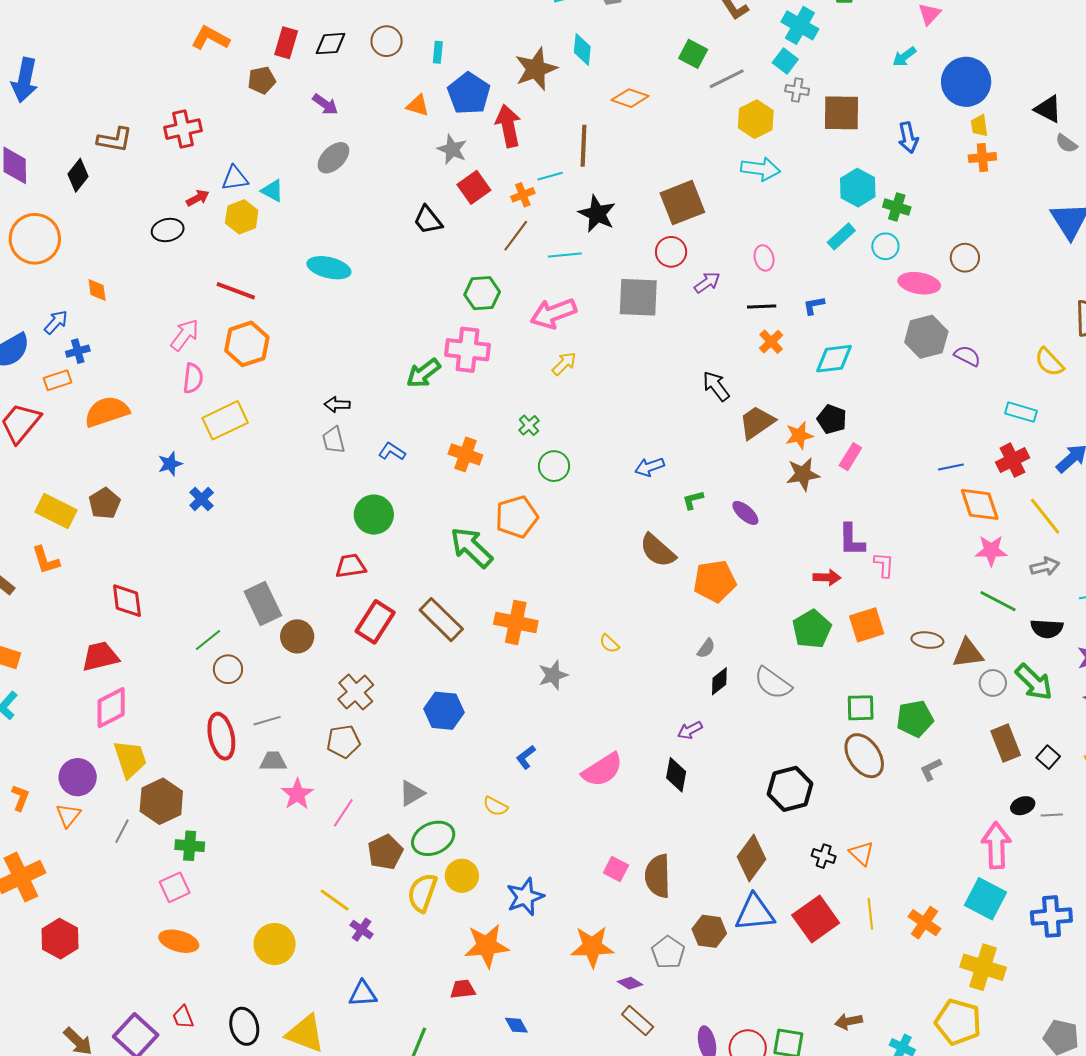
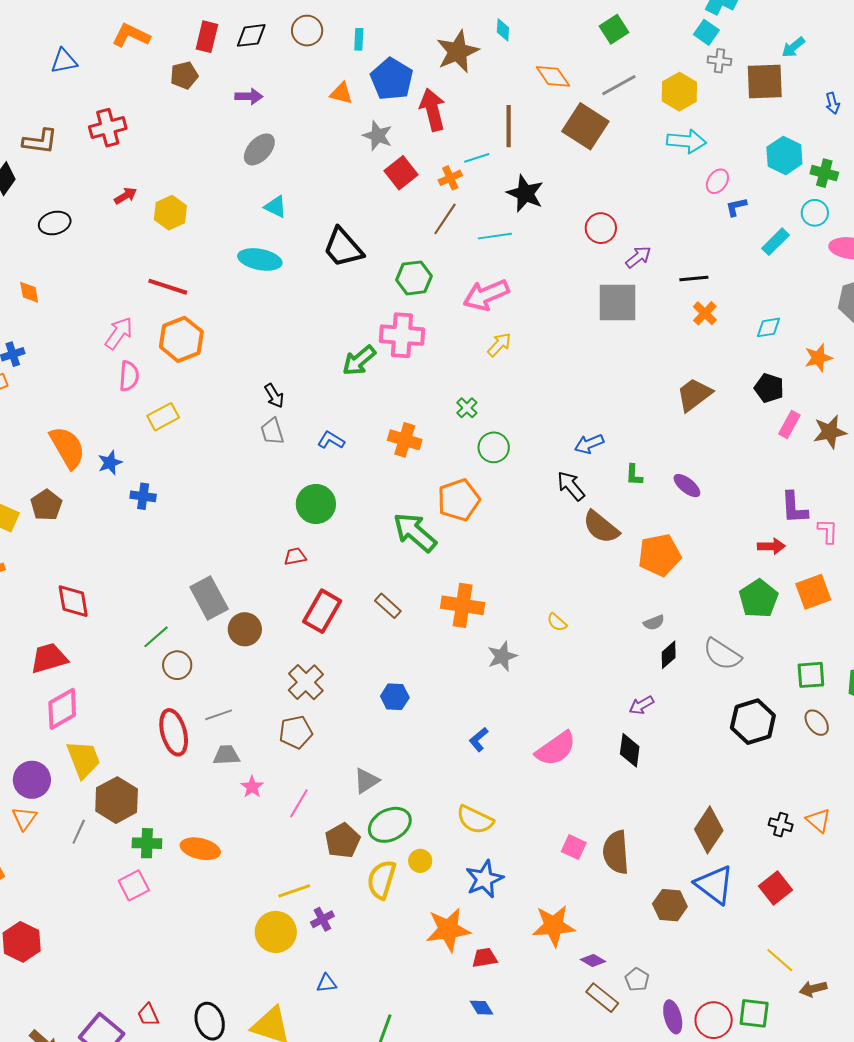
cyan diamond: (582, 49) -> (503, 30), size x0.7
green square: (693, 54) -> (614, 29), turned 32
cyan arrow: (904, 57) -> (793, 47), moved
gray line: (727, 79) -> (619, 85), moved
orange diamond: (630, 98) -> (553, 76), turned 39
purple arrow: (325, 104) -> (249, 96), turned -32
blue arrow: (908, 138) -> (833, 103), size x0.7
blue triangle: (235, 178) -> (64, 61), moved
cyan triangle: (272, 191) -> (276, 207), moved
brown square: (682, 203) -> (585, 126), moved, turned -33
black trapezoid: (428, 220) -> (343, 248), moved, size x1.4
black ellipse: (168, 230) -> (55, 223), moved
cyan rectangle: (841, 236) -> (775, 242), moved
pink ellipse: (764, 258) -> (717, 181), moved, turned 50
gray square: (638, 297) -> (617, 302), moved
blue L-shape: (814, 305) -> (736, 207), moved
cyan diamond: (834, 359) -> (769, 327), size x0.7
black arrow: (716, 386) -> (571, 486), moved
black arrow: (337, 405) -> (274, 396), turned -120
orange semicircle: (107, 412) -> (67, 447), moved, turned 81
yellow rectangle: (225, 420) -> (163, 417), size x0.7
orange star: (799, 435) -> (818, 358), moved
brown star: (803, 474) -> (830, 432), moved
blue cross: (202, 499) -> (143, 496), turned -35
green L-shape: (693, 500) -> (634, 475), turned -70
red trapezoid: (351, 566) -> (295, 556), size x0.7
brown rectangle: (441, 620) -> (388, 606), size x0.6
gray semicircle: (706, 648) -> (654, 623), turned 35
blue hexagon: (444, 711) -> (395, 697), size x0.7
brown ellipse: (864, 756) -> (817, 723), size x0.6
black hexagon: (790, 789) -> (753, 722), moved
pink star: (297, 794) -> (252, 787), size x0.7
yellow semicircle: (495, 806) -> (475, 820), moved, size x1.5
yellow circle: (462, 876) -> (420, 861), size x0.7
yellow line: (335, 900) -> (294, 891), turned -52
blue triangle: (755, 913) -> (714, 885), turned 45
yellow line: (870, 914) -> (780, 960), moved, turned -40
red square: (816, 919) -> (776, 888), size x0.7
purple cross: (362, 930) -> (322, 919), turned 30
orange ellipse: (179, 941) -> (200, 849), moved
yellow circle: (275, 944) -> (276, 932), moved
gray pentagon: (668, 952) -> (637, 979), moved, size x0.7
red trapezoid: (463, 989) -> (484, 958), moved
blue triangle: (363, 994) -> (327, 983), size x0.7

